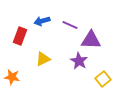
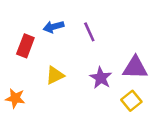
purple line: (70, 25) -> (89, 32), turned 42
purple triangle: (91, 40) -> (135, 68), moved

